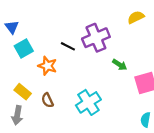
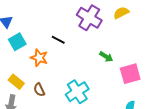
purple cross: (96, 38) -> (89, 18), moved, turned -35

